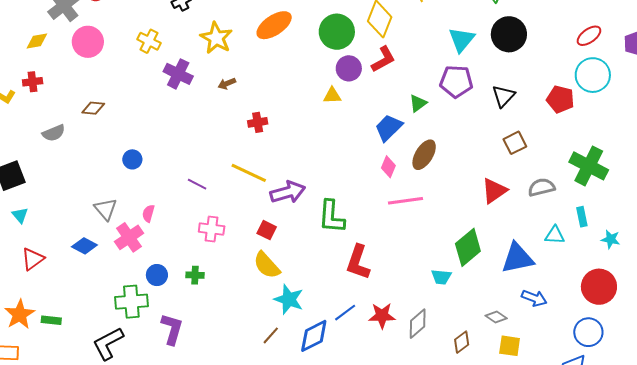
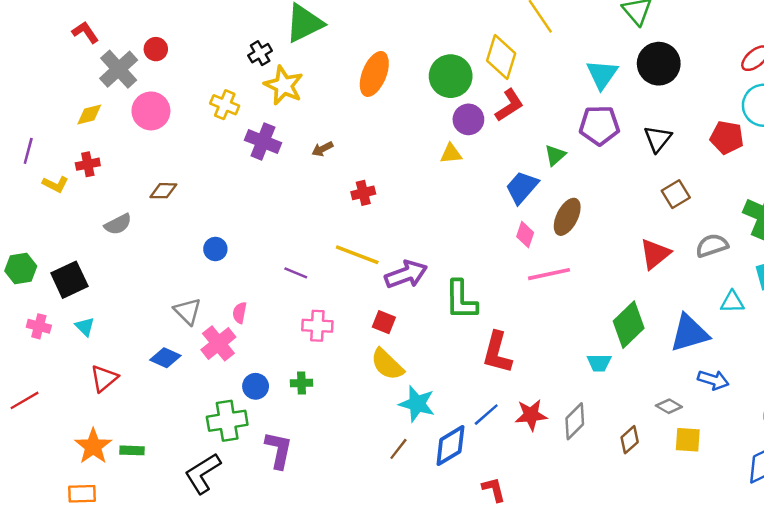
orange ellipse: (274, 25) -> (374, 74), turned -30
yellow star: (216, 38) -> (284, 85), moved

